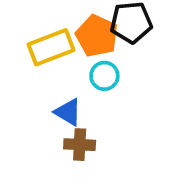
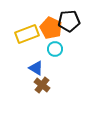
brown cross: (80, 145) -> (42, 85), turned 35

